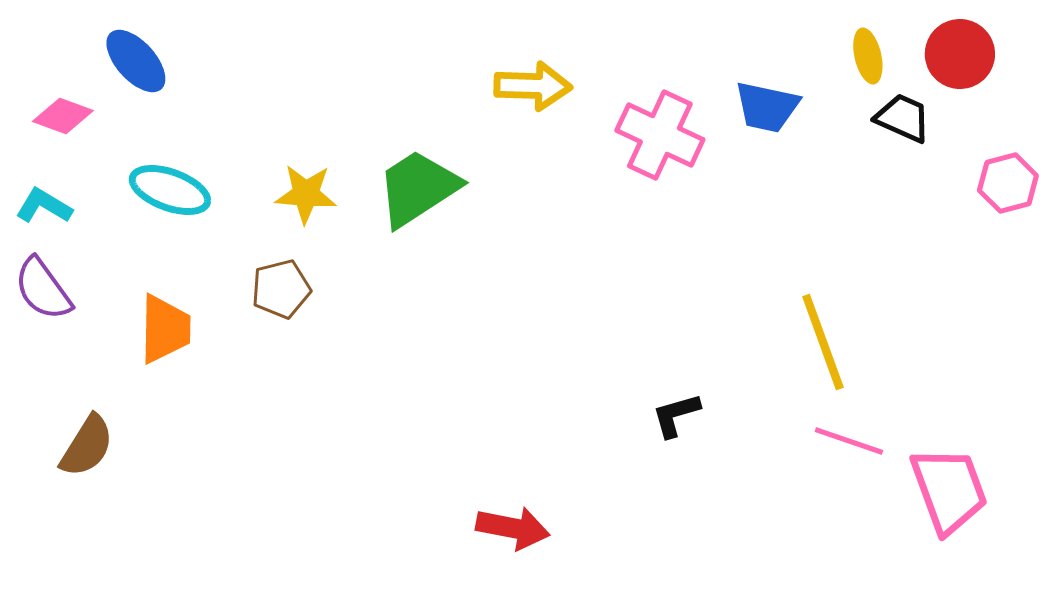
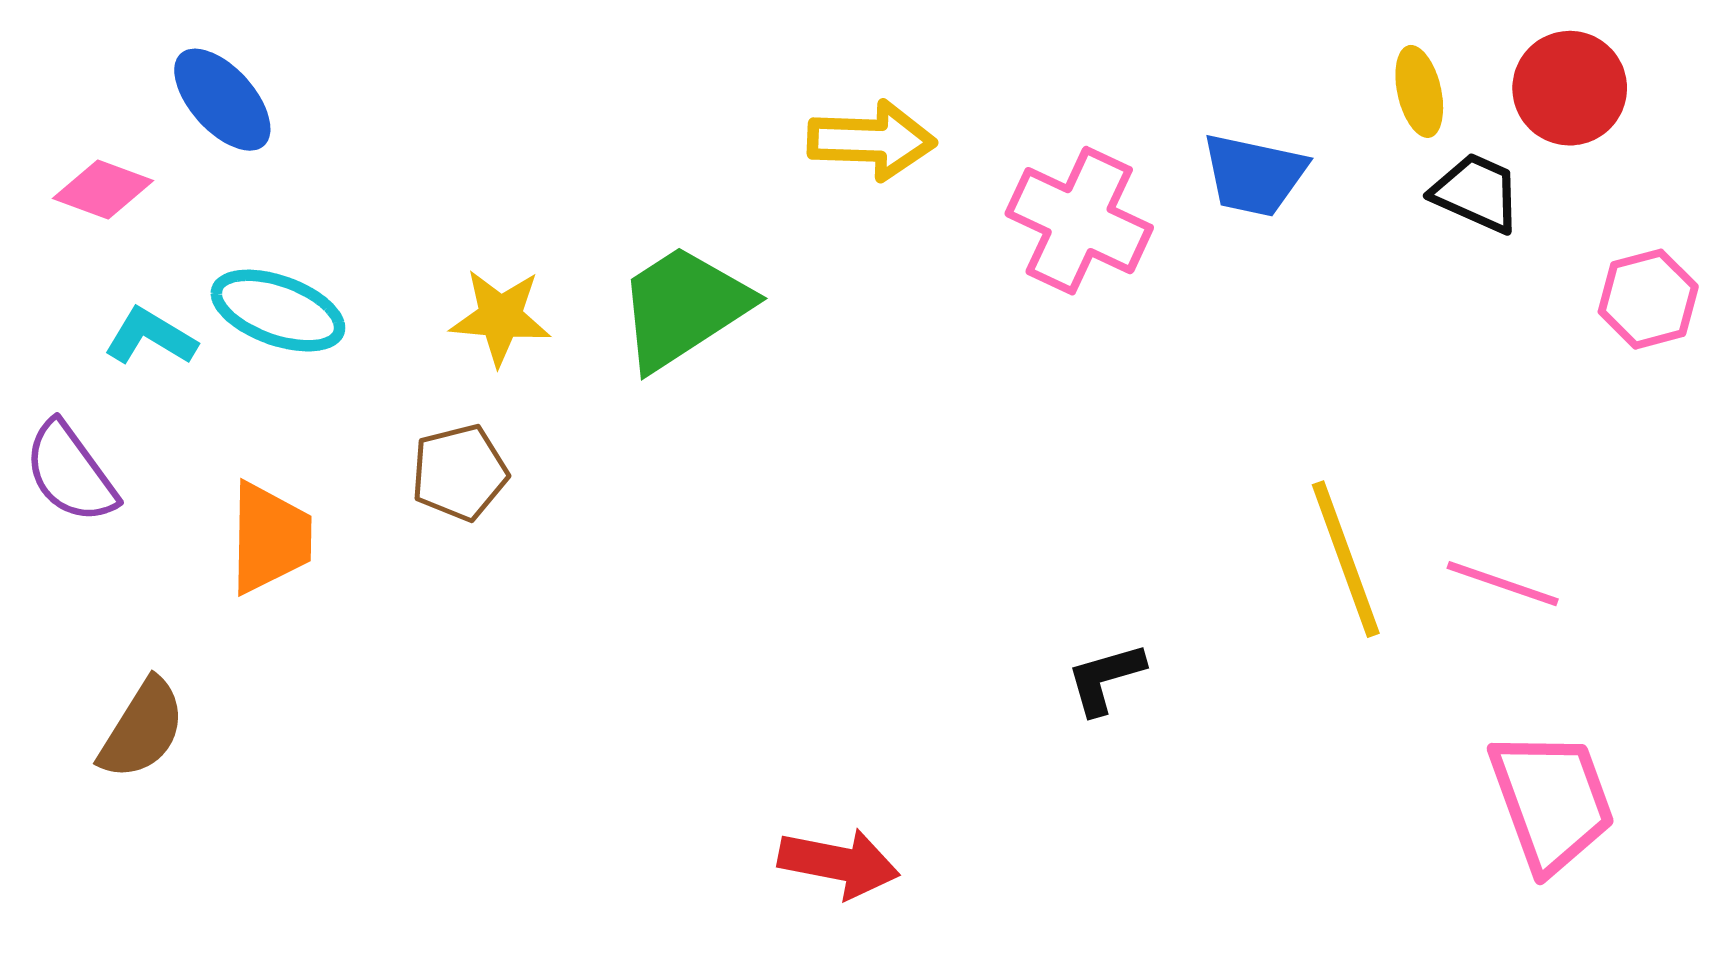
cyan L-shape: (44, 206) -> (150, 337), moved
pink line: (849, 441) -> (1503, 584), moved

